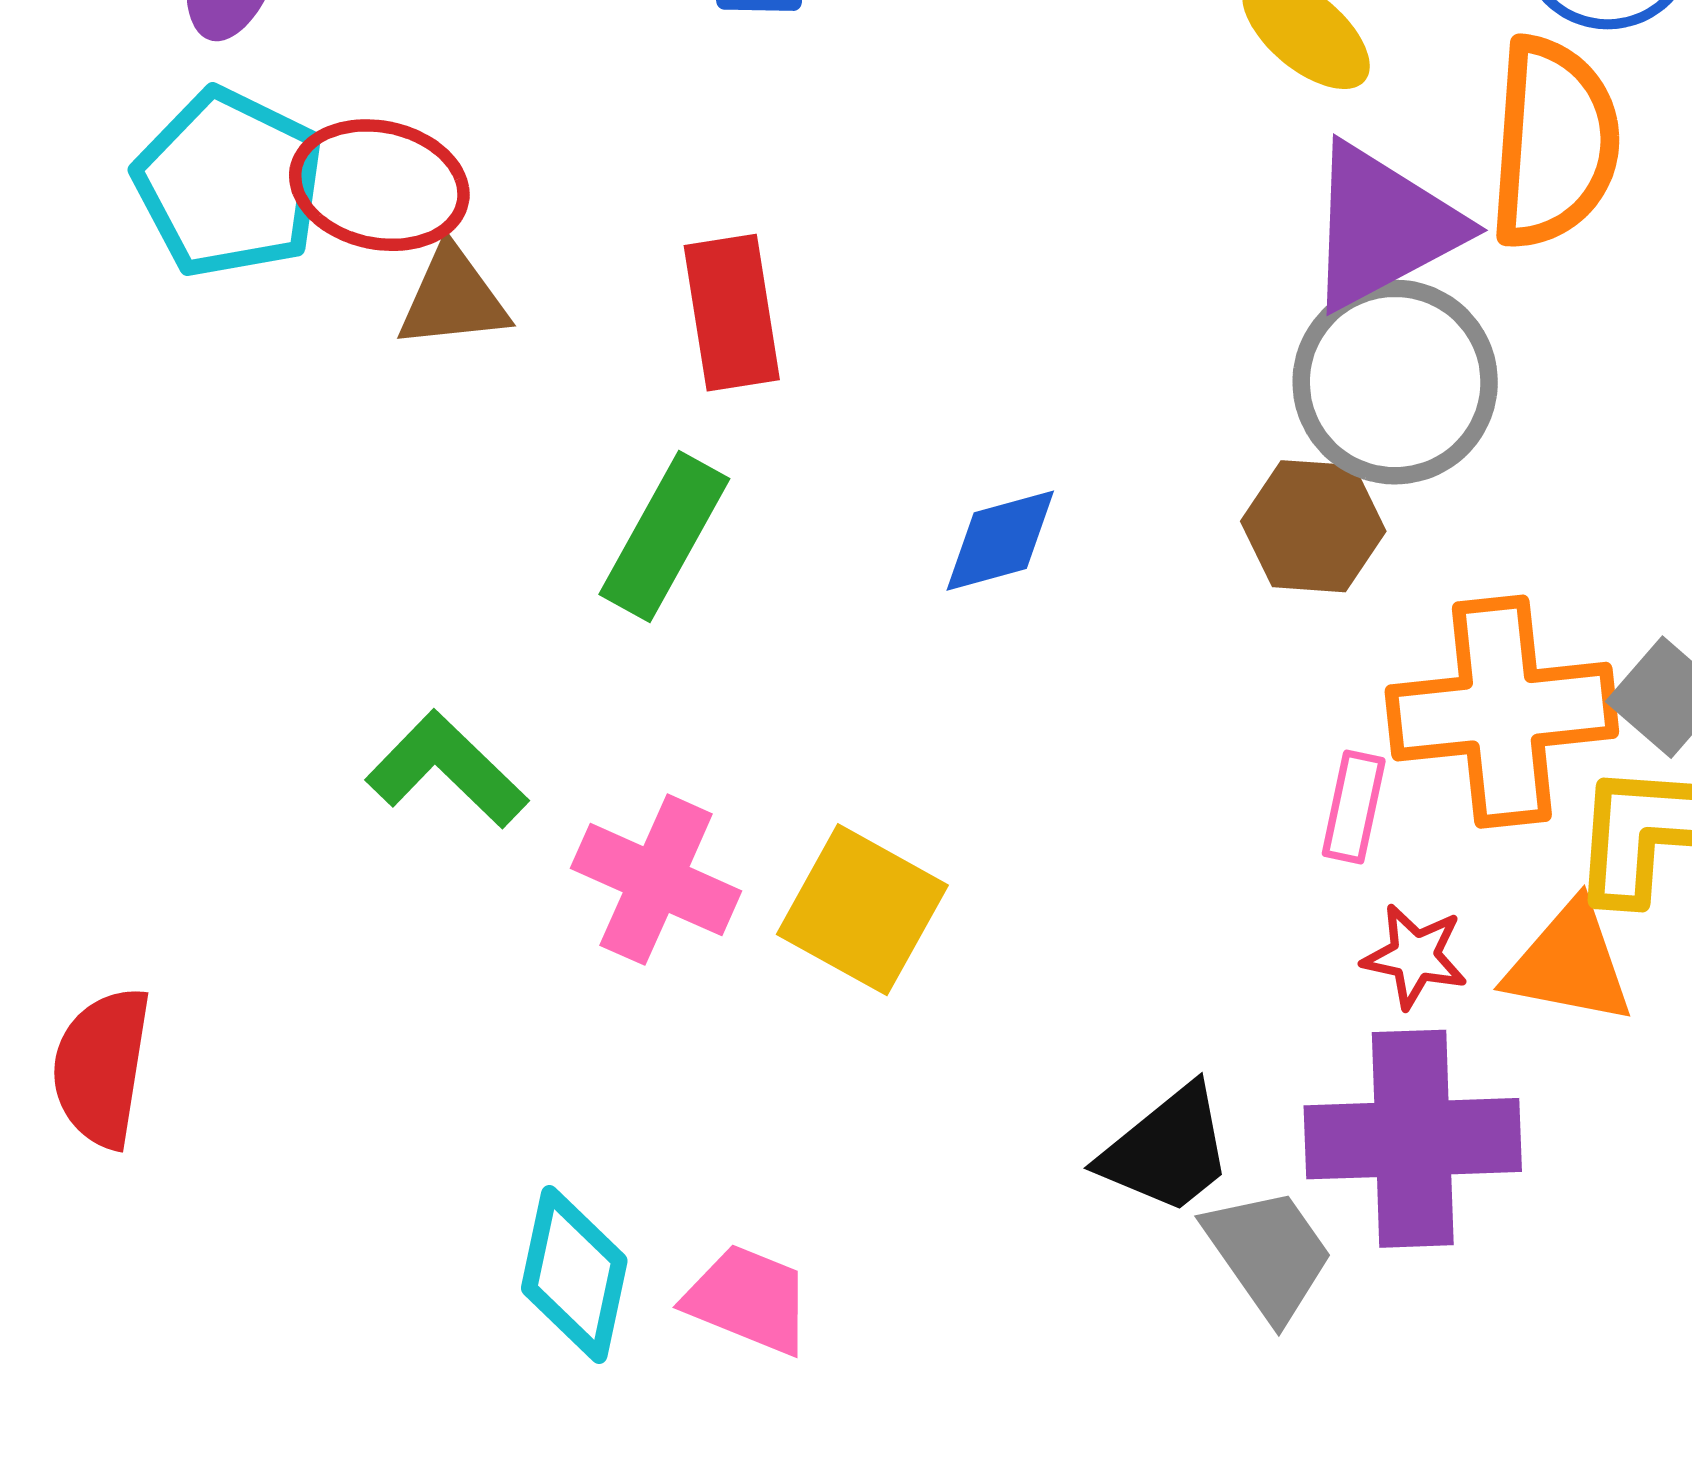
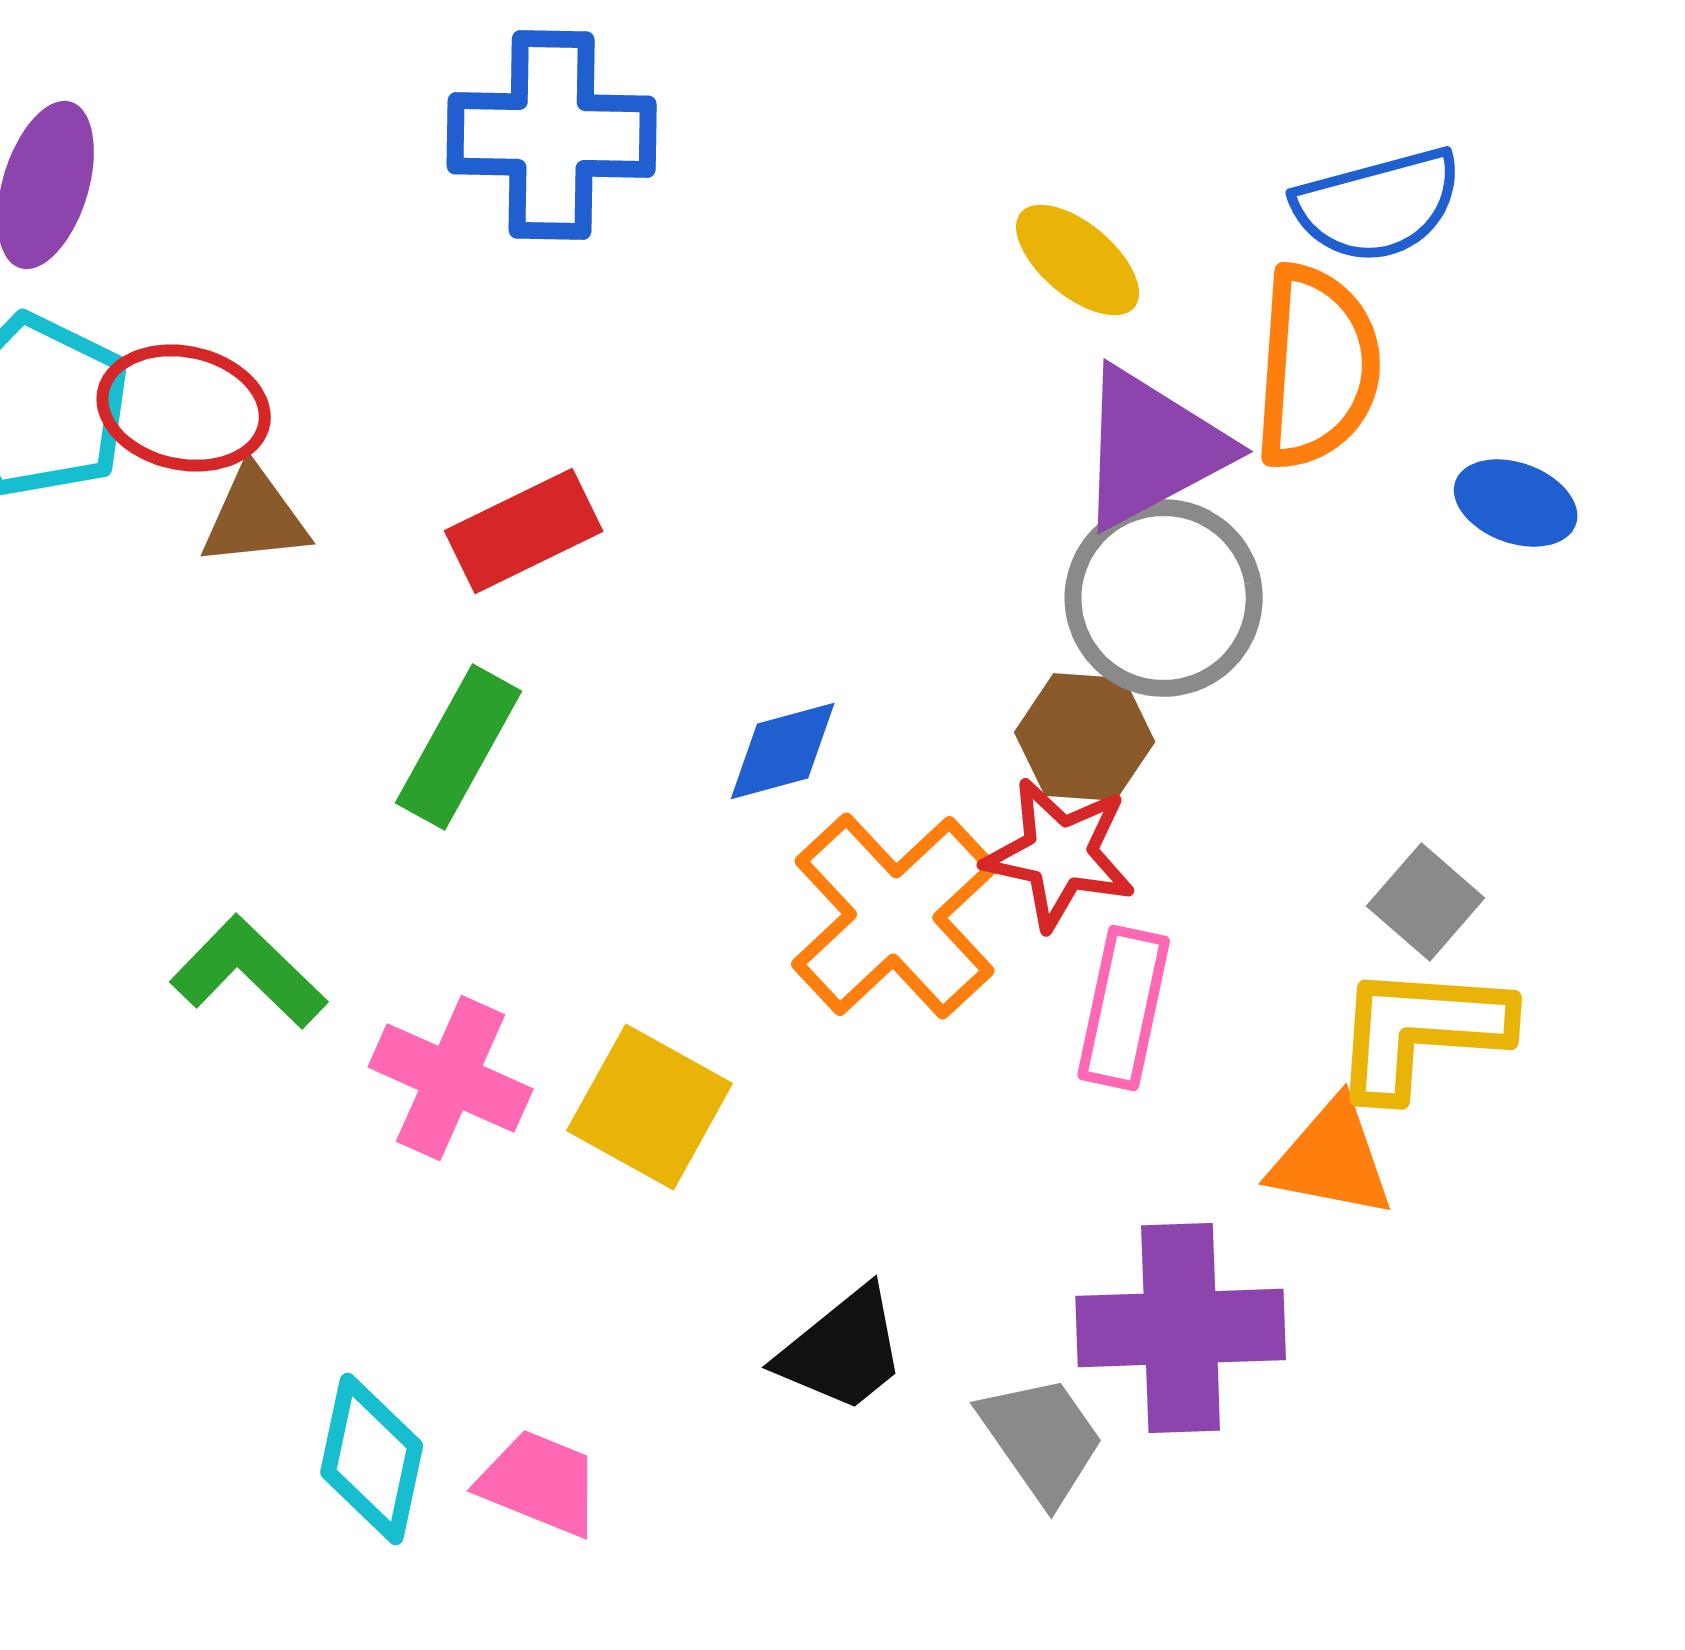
red rectangle: (732, 313) -> (524, 531), turned 73
orange cross: (1502, 712) -> (895, 916), moved, turned -37
pink rectangle: (1354, 807) -> (1124, 1008), size x1.5
red star: (1415, 956) -> (1060, 854), moved, size x1.5
black trapezoid: (1167, 1150) -> (843, 1350), moved

